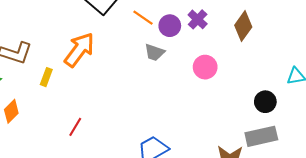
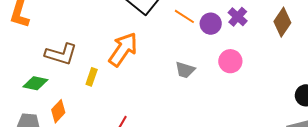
gray trapezoid: (154, 52) -> (185, 70), moved
pink circle: (205, 67) -> (230, 61), moved

